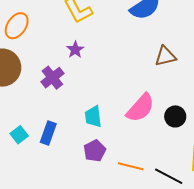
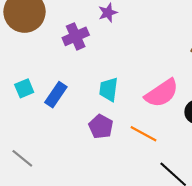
purple pentagon: (95, 151) -> (101, 127), turned -30
orange line: (131, 166) -> (144, 134), moved

